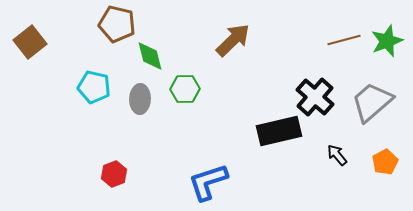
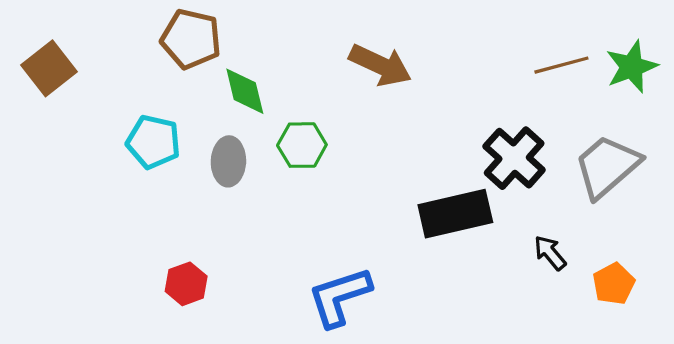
brown arrow: (233, 40) -> (380, 65), turned 69
orange pentagon: (385, 162) -> (614, 284), moved

